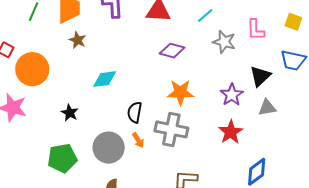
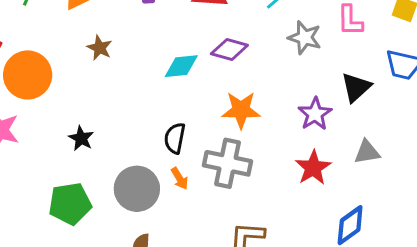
brown star: (78, 40) -> (100, 48), moved
cyan diamond: (105, 79) -> (181, 66), moved
gray triangle: (267, 108) -> (367, 152), moved

